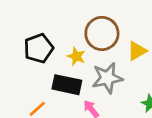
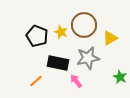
black pentagon: (39, 48) -> (37, 36), turned -30
yellow star: (76, 56) -> (61, 32), moved

